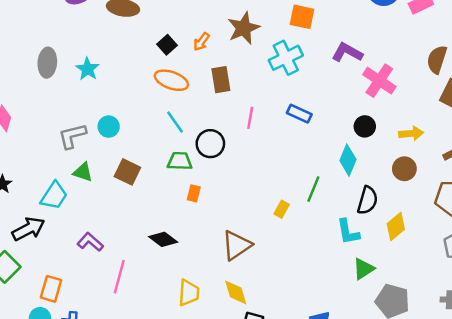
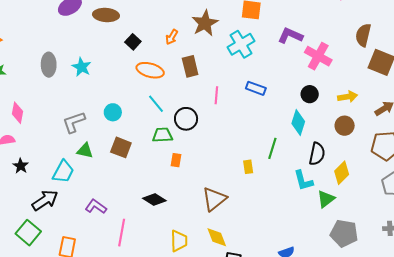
black square: (167, 45) -> (133, 42), moved
cyan circle: (109, 127) -> (113, 112), moved
yellow rectangle: (282, 209) -> (248, 167), turned -32
green triangle: (364, 269) -> (326, 199), moved

